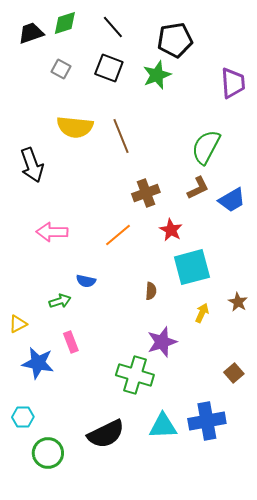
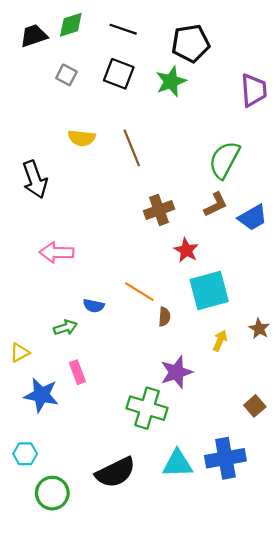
black line: (113, 27) -> (123, 29), turned -30
yellow semicircle: (75, 127) -> (82, 138), size x0.7
orange line: (118, 235) -> (139, 292), moved, turned 72

